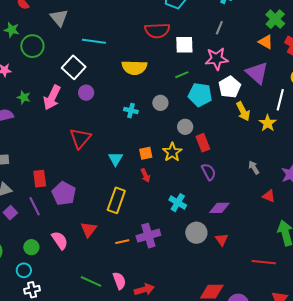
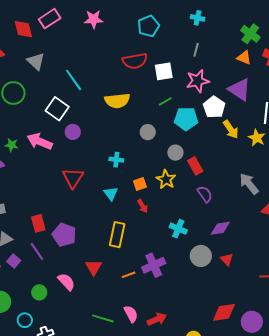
cyan line: (94, 41) -> (74, 80), turned 55
pink arrow: (52, 98) -> (40, 141), turned 95
cyan cross: (131, 111) -> (116, 160), moved
gray arrow: (254, 168) -> (249, 184), size x1.6
cyan circle: (24, 270) -> (25, 320), moved

